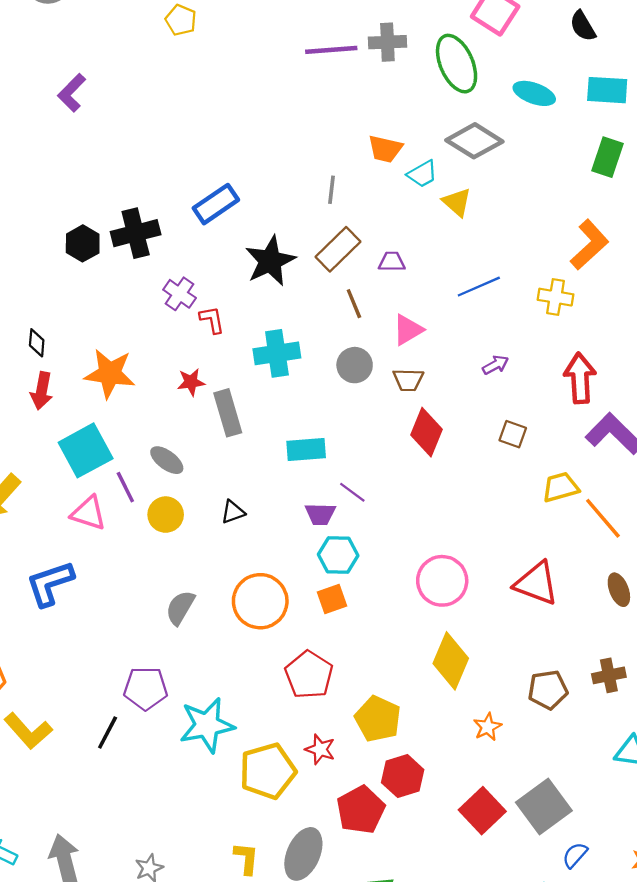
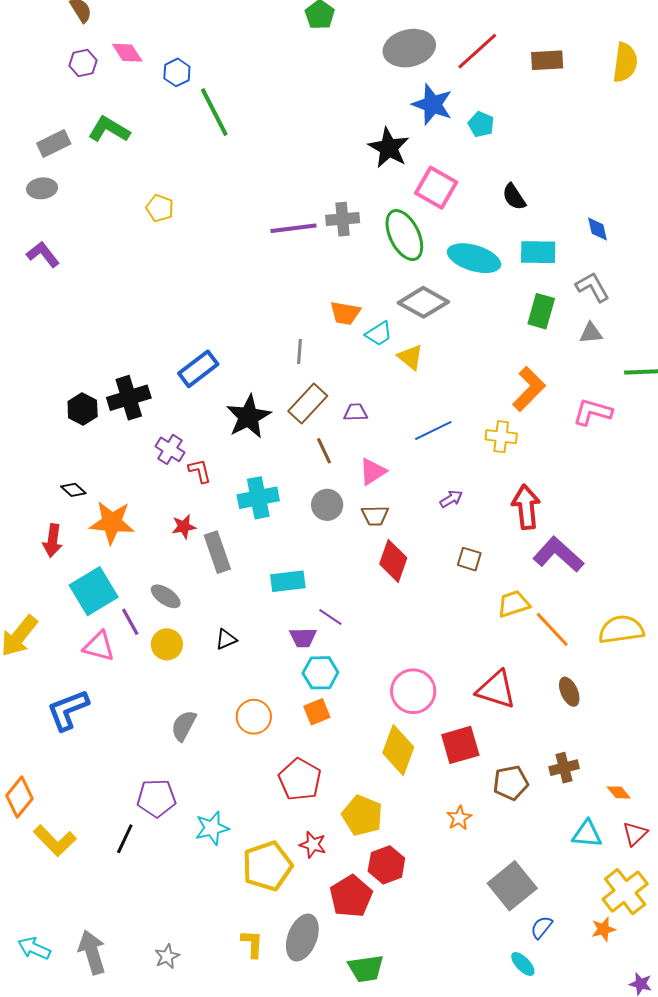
purple L-shape: (72, 93) -> (43, 254), moved, turned 100
cyan ellipse: (534, 93) -> (474, 258), size x1.4
black diamond: (37, 343) -> (73, 490), moved, turned -50
orange circle: (260, 601) -> (254, 717), size x0.7
yellow diamond: (451, 661) -> (398, 750), moved
cyan star: (207, 725) -> (212, 828), size x0.7
red square: (482, 811) -> (460, 745), moved, turned 30

